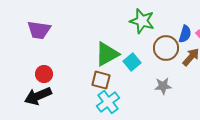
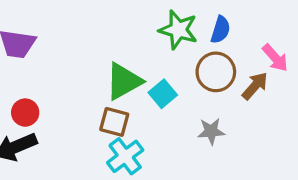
blue semicircle: (185, 34) -> (221, 30), moved

